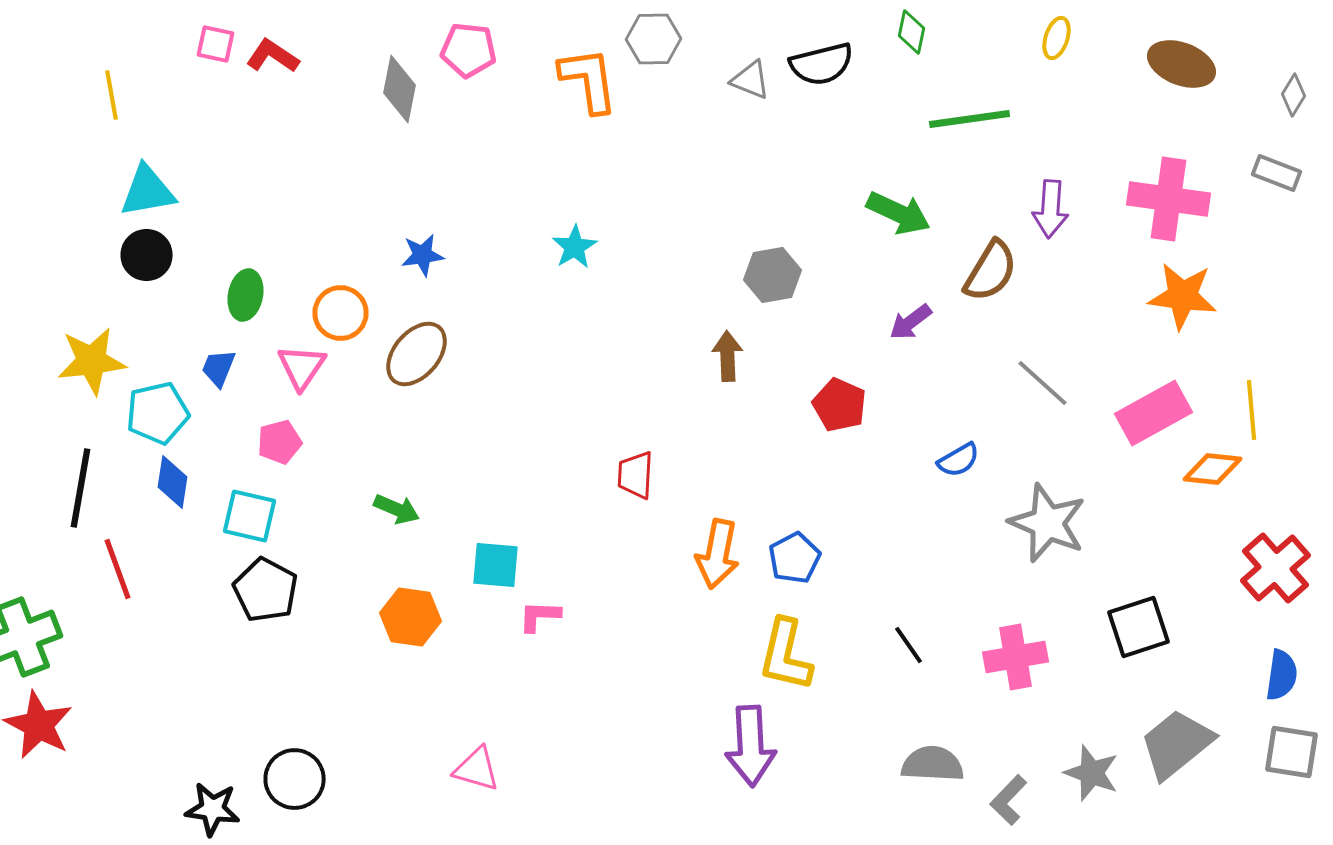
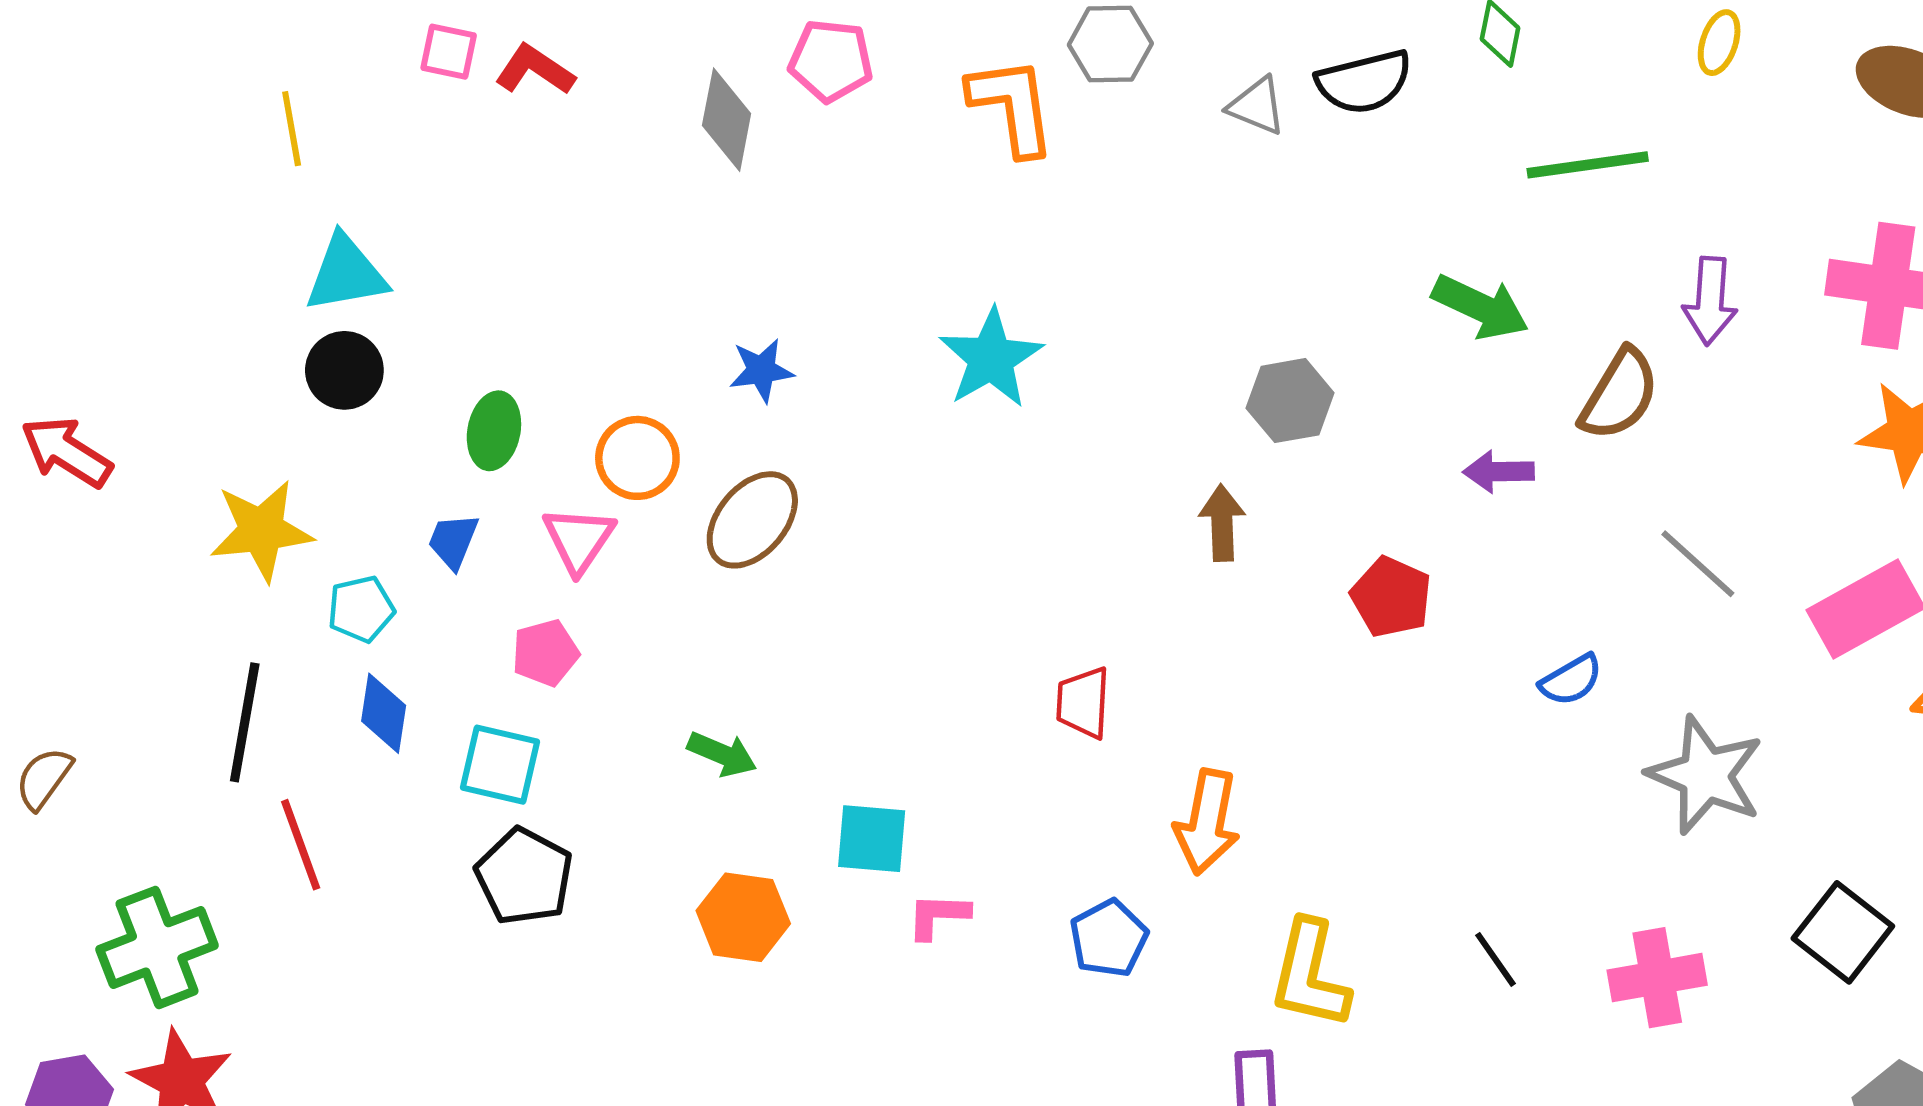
cyan star: (574, 247) -> (991, 358), size x1.5
purple arrow: (910, 322) -> (1499, 472), turned 36
cyan pentagon: (158, 413) -> (361, 609), size x0.7
blue pentagon: (794, 558) -> (1109, 938), moved
black square: (1138, 627) -> (1843, 932), turned -34

